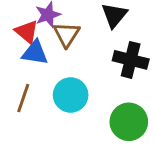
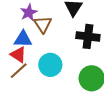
red triangle: (27, 32) -> (18, 55), moved
brown line: (23, 98) -> (19, 71), turned 36

